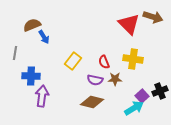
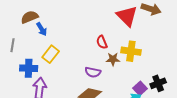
yellow rectangle: (73, 61) -> (51, 54), moved
red semicircle: (104, 62) -> (102, 42), moved
brown star: (115, 79) -> (113, 59), moved

